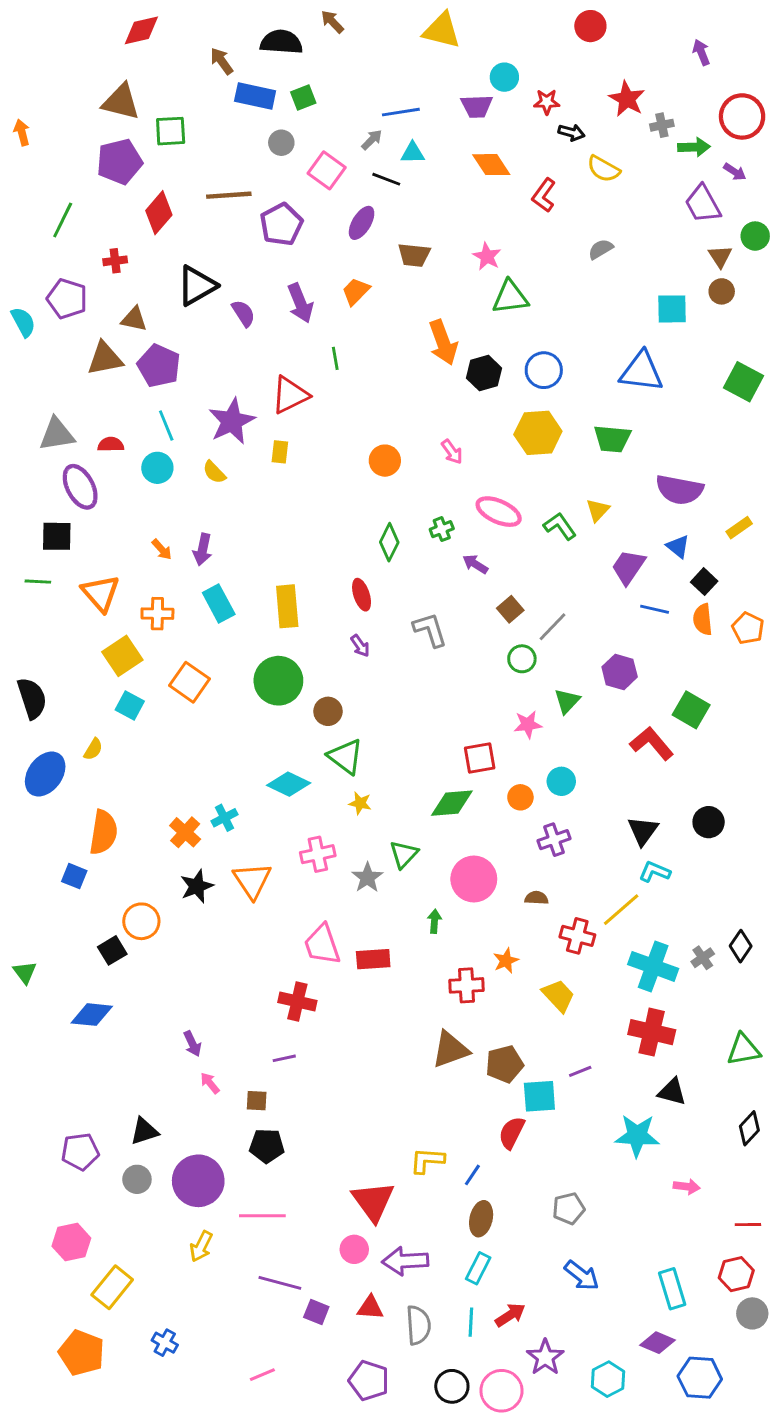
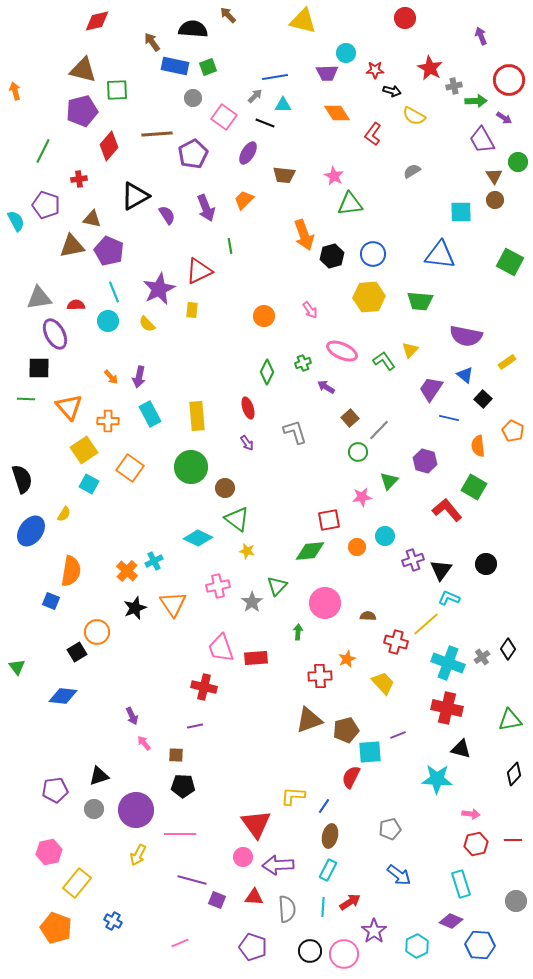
orange semicircle: (703, 619) -> (478, 446), moved
purple cross: (554, 840) -> (413, 560), moved
red hexagon: (736, 1274) -> (476, 844), moved

